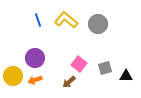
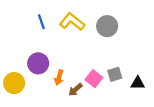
pink square: (79, 64) -> (94, 79), moved
orange arrow: (35, 80) -> (59, 78), moved, turned -56

